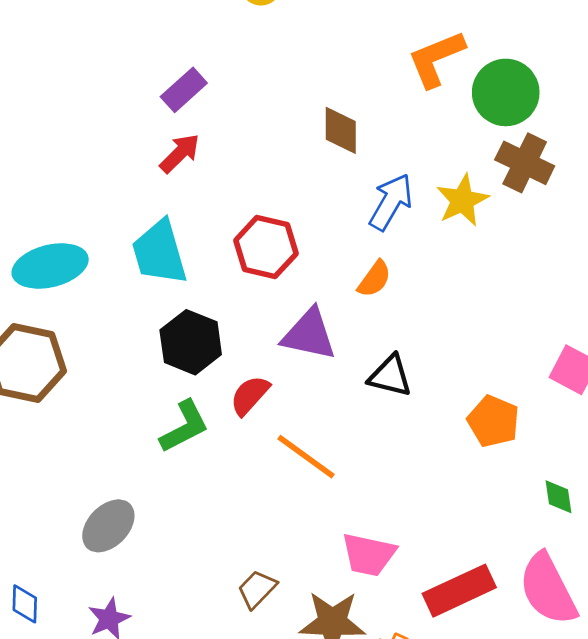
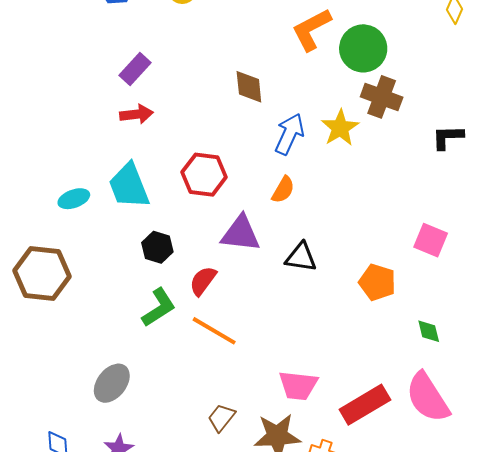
red arrow: (180, 153) -> (136, 114), turned 44
cyan ellipse: (50, 266) -> (74, 199), moved, size x0.6
black hexagon: (191, 342) -> (157, 247), size x0.7
orange line: (306, 457) -> (214, 331), moved

